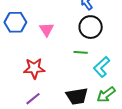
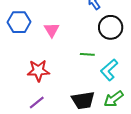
black circle: (91, 27) -> (111, 27), moved

